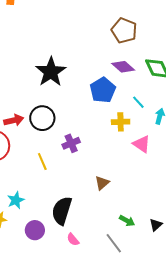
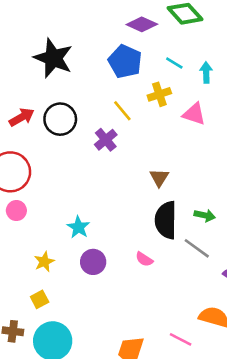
red arrow: (14, 120) -> (22, 117), moved
yellow line: (42, 162) -> (122, 111), moved
cyan star: (16, 200) -> (78, 227), moved
black semicircle: (62, 211) -> (166, 220), moved

